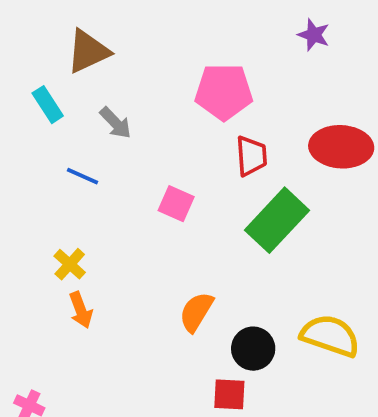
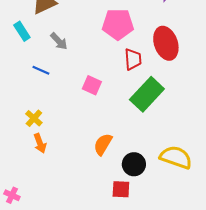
red ellipse: (341, 147) -> (166, 43), moved, turned 68

